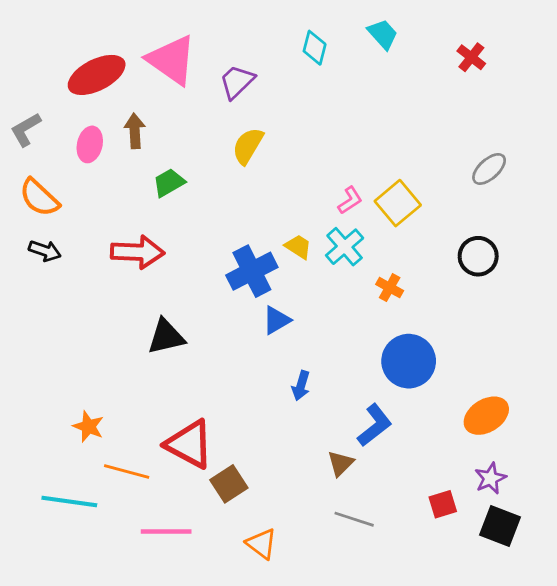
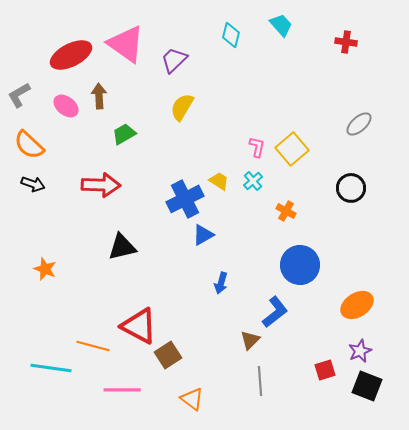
red cross: (471, 57) -> (346, 42), turned -30
pink ellipse: (90, 144) -> (66, 106), turned -65
pink L-shape: (350, 200) -> (257, 147), turned -45
cyan cross: (345, 247) -> (253, 181), size x0.7
orange star: (88, 427) -> (45, 269), moved
gray line: (354, 519) -> (260, 381), turned 68

